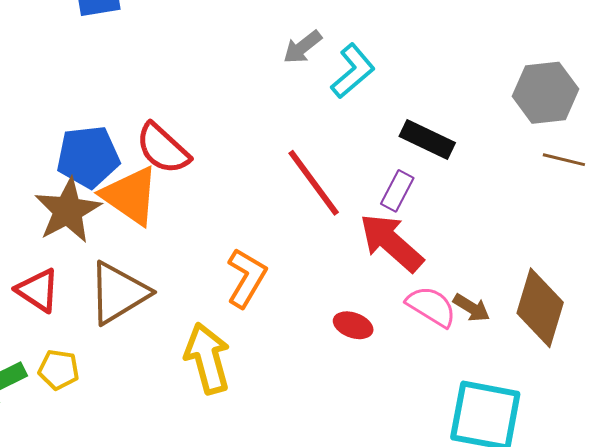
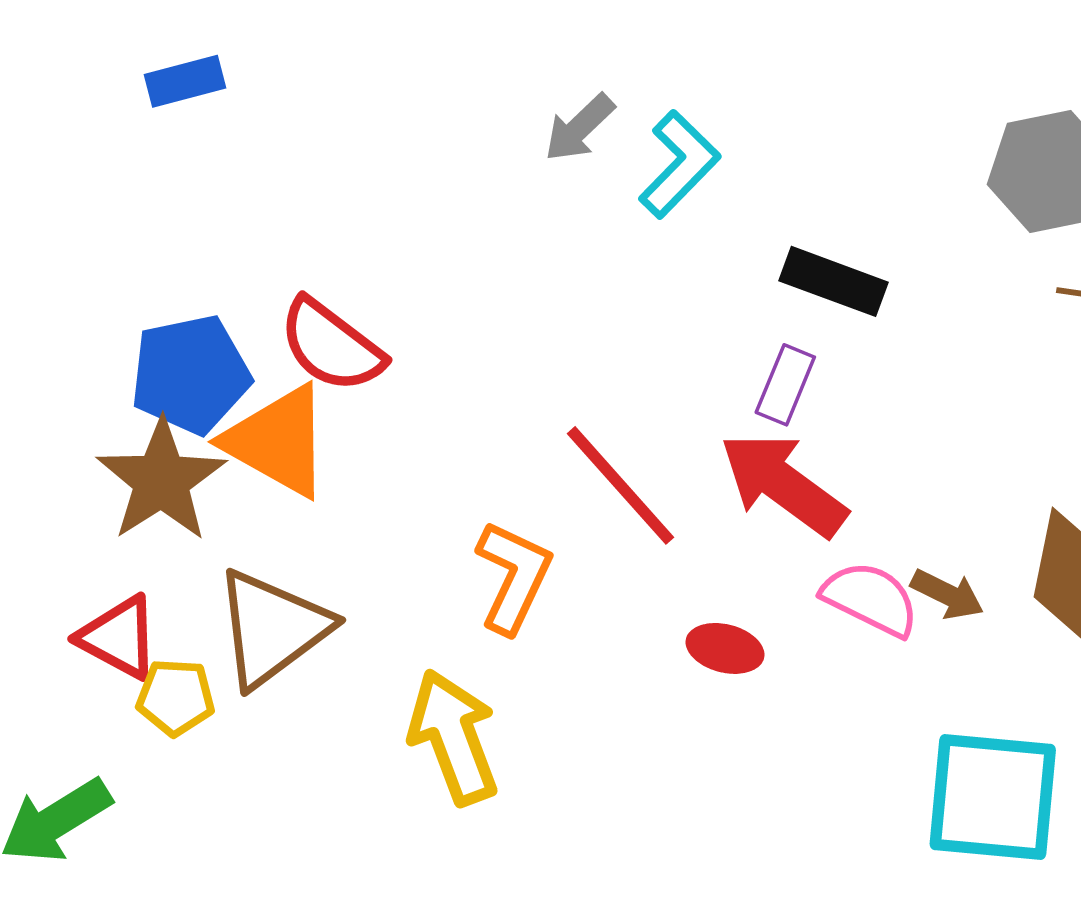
red line: (314, 183) -> (621, 485), moved
yellow pentagon: (59, 370) -> (176, 697), moved

